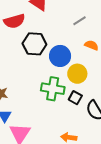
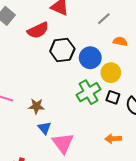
green cross: (53, 89) -> (88, 92), turned -30

